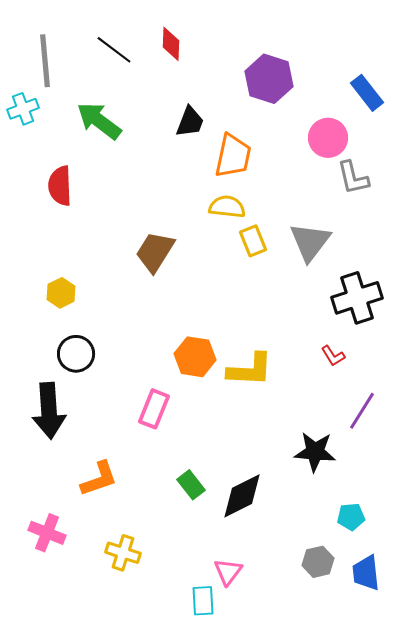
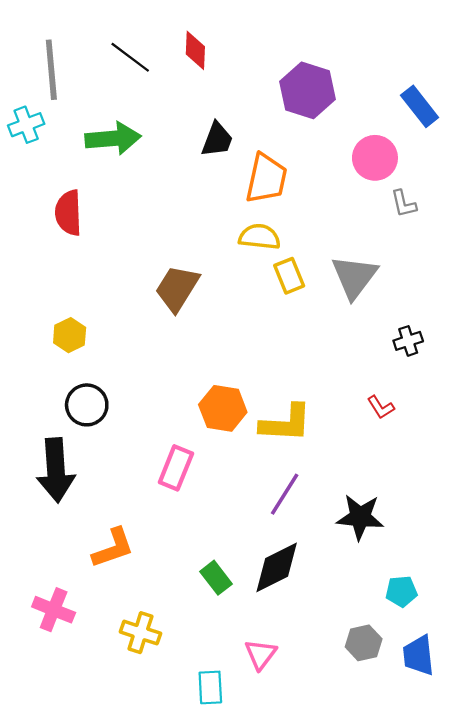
green arrow: (99, 121) -> (113, 138), turned 138
gray L-shape: (353, 178) -> (404, 204), size x0.7
black cross: (357, 298) -> (408, 341), size x0.5
purple line: (362, 411) -> (285, 494), moved
green rectangle: (191, 485) -> (216, 578), moved
cyan rectangle: (203, 601) -> (210, 687), moved

